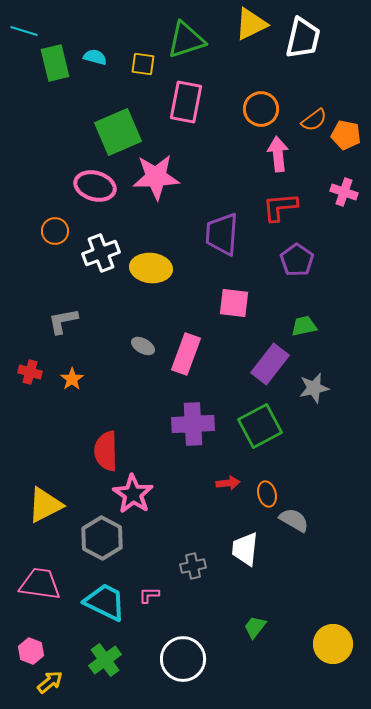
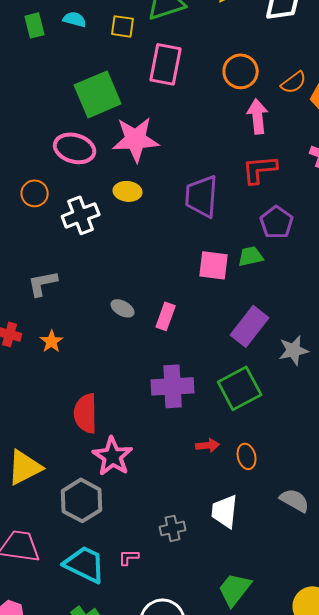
green rectangle: (55, 63) -> (35, 25), size x0.7
yellow ellipse: (151, 268) -> (128, 191), moved, size x0.7
green trapezoid: (304, 326) -> (251, 256), moved
pink rectangle: (186, 354) -> (166, 316), size x0.7
gray semicircle: (294, 520) -> (295, 500), moved
green trapezoid: (255, 627) -> (235, 589), size x1.5

